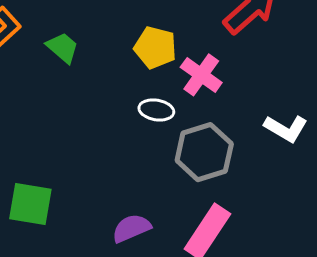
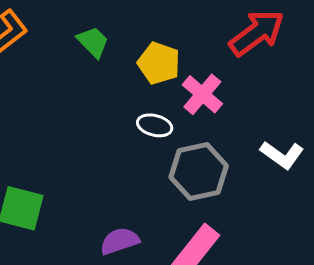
green trapezoid: (63, 48) -> (93, 42), moved

